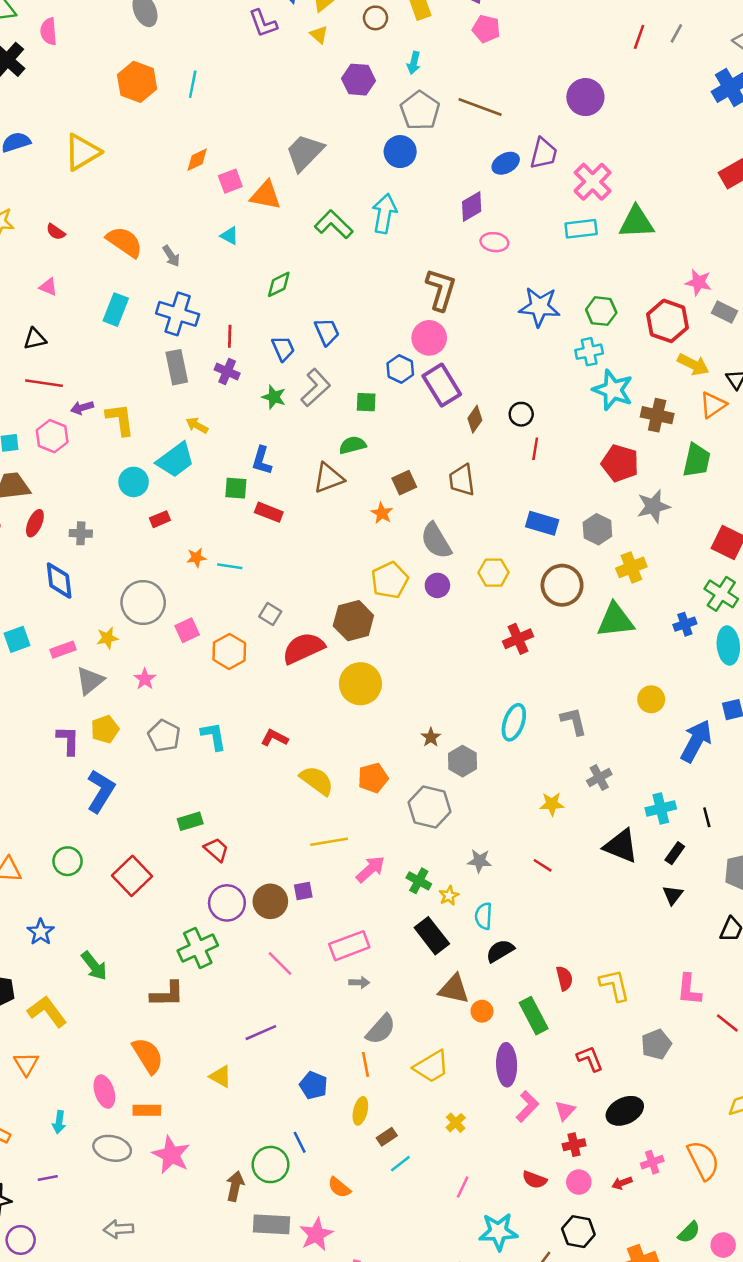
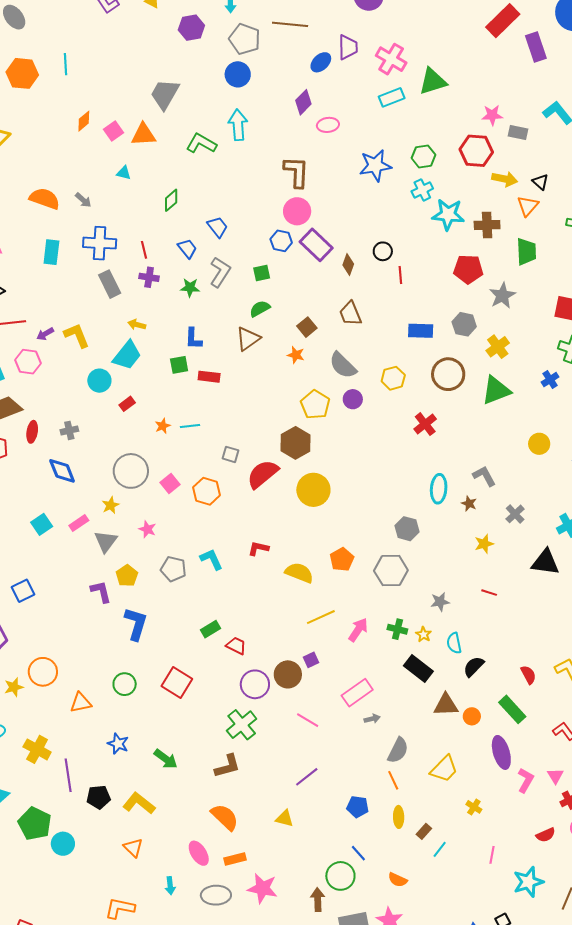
brown star: (431, 737) -> (469, 504), moved
red semicircle: (535, 1180) -> (546, 835), turned -30

